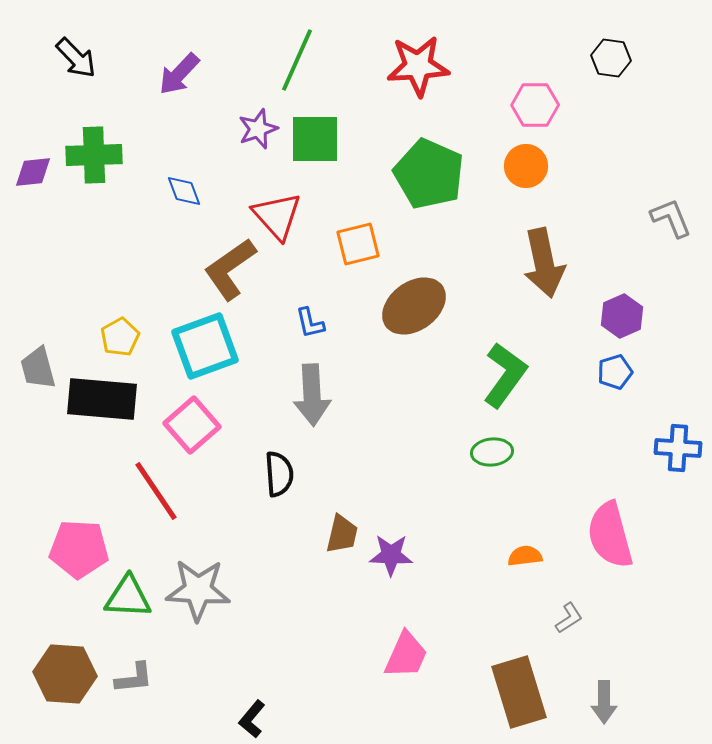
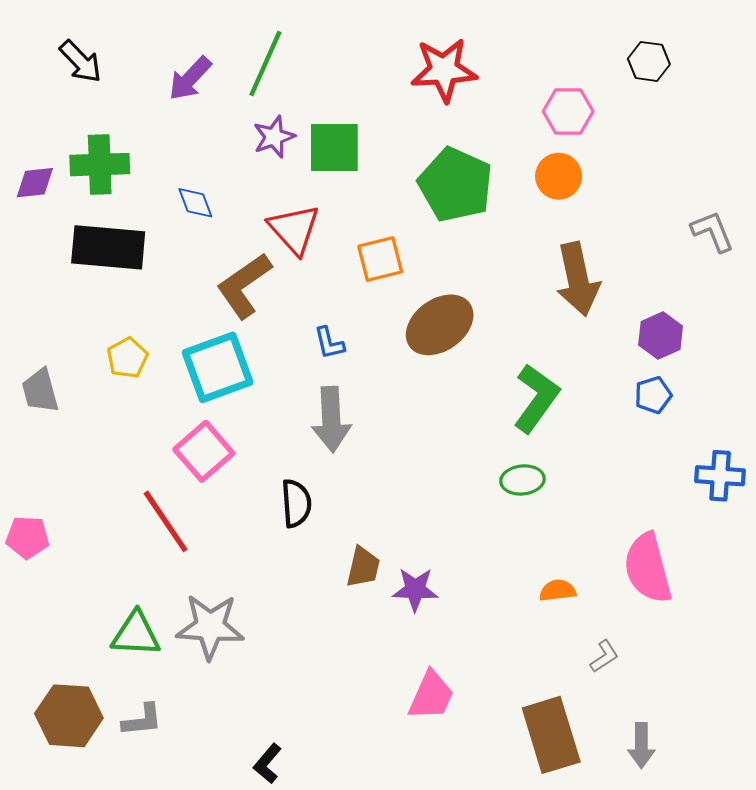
green line: (297, 60) -> (265, 64), moved
black rectangle: (102, 399) -> (108, 247), moved
pink pentagon: (79, 549) -> (27, 537), moved, size x0.7

